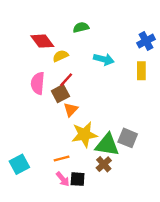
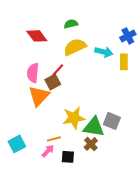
yellow semicircle: (60, 56) -> (75, 47), moved, size x1.6
cyan arrow: (104, 59) -> (104, 52), moved
orange triangle: (71, 109) -> (39, 96), moved, size x1.6
pink arrow: (63, 179) -> (48, 151), moved, turned -96

